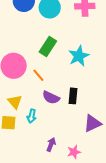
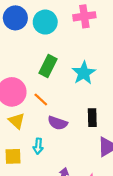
black rectangle: (73, 96) -> (92, 118), moved
yellow triangle: (15, 102) -> (17, 121), moved

